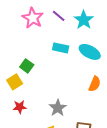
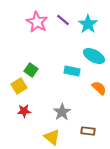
cyan rectangle: (61, 48) -> (72, 71), moved
orange semicircle: (95, 84) -> (99, 88), turned -70

